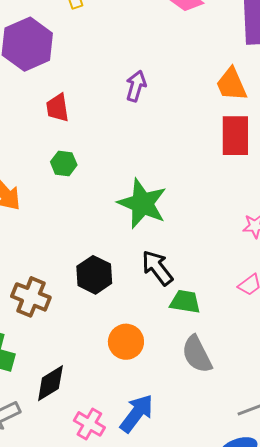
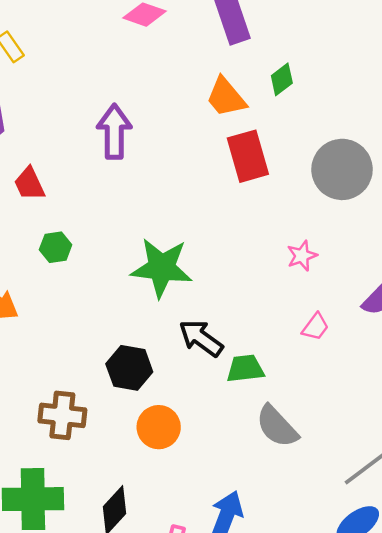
purple arrow: (136, 86) -> (114, 132), size x1.4
orange circle: (126, 342) -> (159, 427), moved

